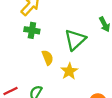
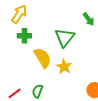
yellow semicircle: (48, 58) -> (43, 58), size x1.5

